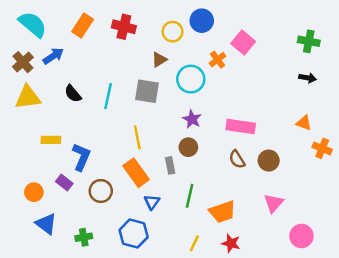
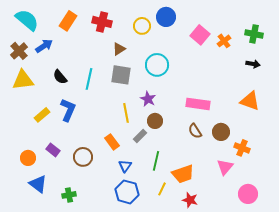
brown triangle: (159, 60) -> (119, 49), moved
orange cross: (218, 60) -> (224, 41), moved
purple star: (192, 119) -> (148, 99), moved
orange triangle: (304, 123) -> (250, 101), size x1.5
yellow line: (137, 137) -> (126, 113), moved
yellow rectangle: (51, 140) -> (42, 115), turned -42
orange cross: (322, 148) -> (242, 148), moved
blue L-shape: (81, 157) -> (68, 110), moved
gray rectangle: (170, 165) -> (140, 136), turned 56
orange rectangle: (136, 173) -> (112, 142), size x0.7
blue hexagon: (134, 234) -> (127, 192), moved
yellow line: (194, 243) -> (162, 189), moved

